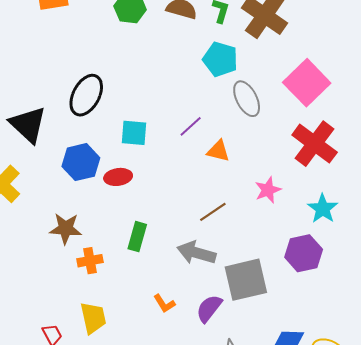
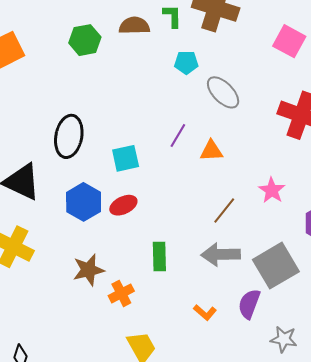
cyan pentagon: (220, 59) -> (186, 62), size x0.7
pink square: (307, 83) -> (289, 41), moved, size x0.7
pink star: (268, 190) -> (272, 190), moved

